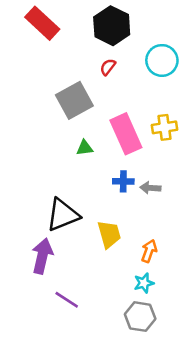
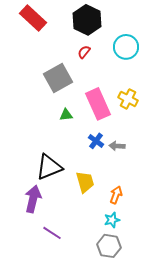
yellow cross: (164, 127) -> (128, 99), turned 36
blue cross: (123, 181) -> (96, 141), turned 35

